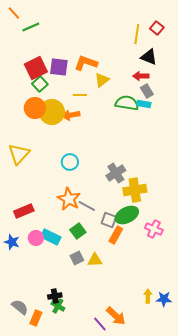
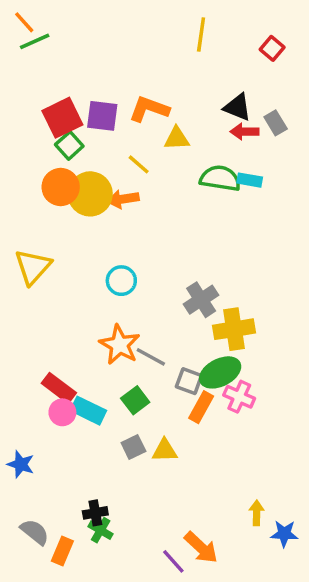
green line: (31, 27) -> (35, 41), moved
yellow line: (137, 34) -> (201, 34), moved
black triangle: (149, 57) -> (237, 107), moved
yellow triangle: (102, 80) -> (177, 138), turned 35
gray rectangle: (147, 91) -> (276, 123), moved
yellow line: (80, 95) -> (139, 164), turned 40
red rectangle: (24, 211) -> (59, 388), moved, turned 60
pink cross: (154, 229) -> (239, 397), moved
blue star: (12, 242) -> (21, 464), moved
blue star: (164, 299) -> (284, 534), moved

